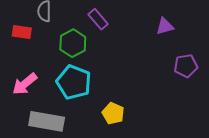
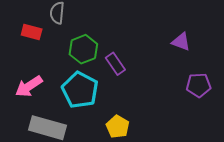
purple rectangle: (98, 19) -> (115, 64), moved
purple triangle: (165, 26) -> (181, 42), turned 30

